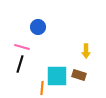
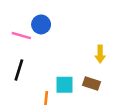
pink line: (22, 47) -> (21, 36), moved
cyan square: (57, 76) -> (64, 85), size x0.7

